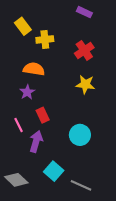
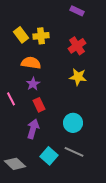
yellow rectangle: (23, 26) -> (21, 35), moved
purple star: (27, 92) -> (33, 84), moved
pink line: (19, 125) -> (11, 99), moved
gray line: (81, 185) -> (74, 152), moved

